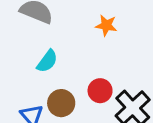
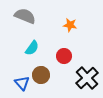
red circle: (100, 91) -> (64, 56), moved

